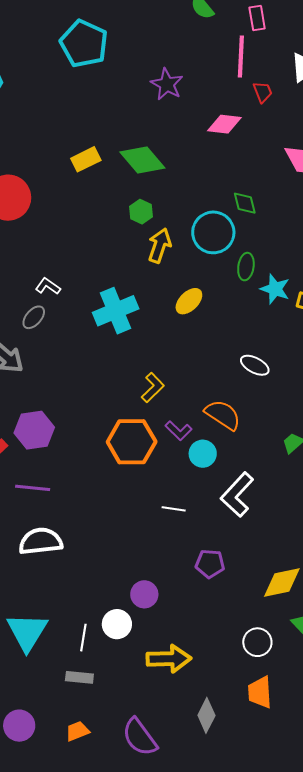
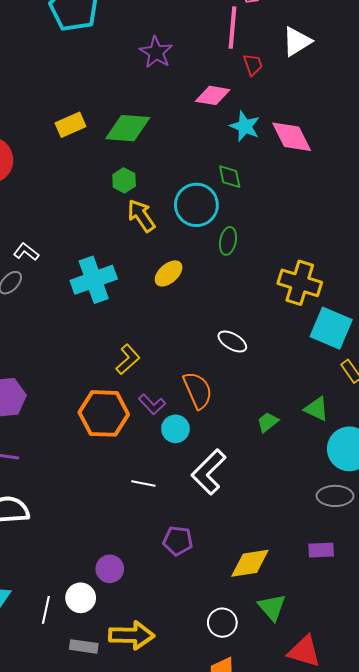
green diamond: (142, 160) -> (128, 128), turned -48
yellow arrow: (160, 245) -> (141, 216), turned -56
cyan star: (275, 289) -> (245, 126), moved
orange semicircle: (223, 415) -> (198, 390), turned 30
gray rectangle: (79, 677) -> (84, 646), moved

